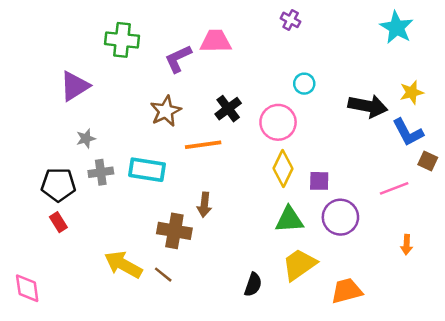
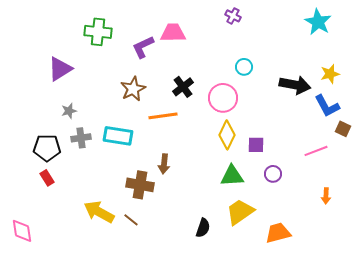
purple circle: (340, 217) -> (273, 174), size x0.6

